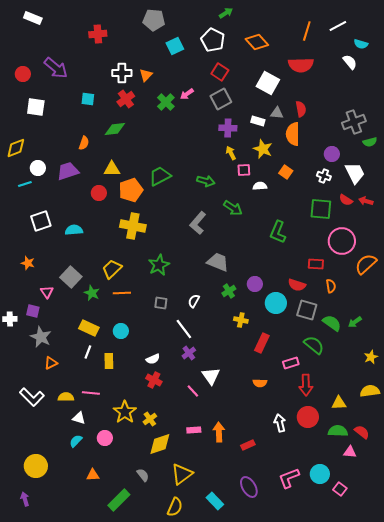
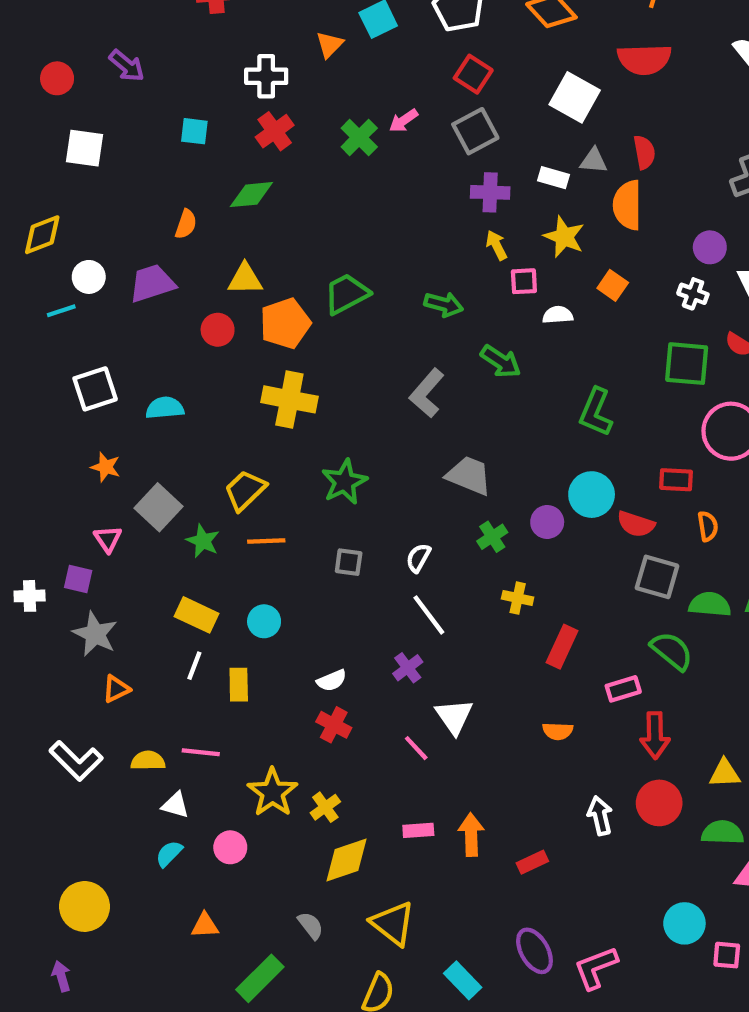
purple arrow: (56, 68) -> (127, 66), size x0.7
orange triangle: (146, 75) -> (330, 45), moved
orange star: (28, 263) -> (106, 467), moved
cyan circle: (276, 303) -> (592, 495), moved
green semicircle: (332, 323) -> (710, 604), turned -30
white line: (184, 329) -> (429, 615), moved
yellow triangle: (182, 474) -> (393, 923), turned -45
pink L-shape: (289, 478) -> (596, 968), moved
pink square: (340, 489) -> (727, 955), turned -32

